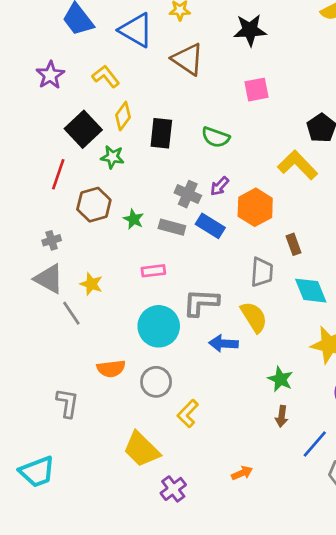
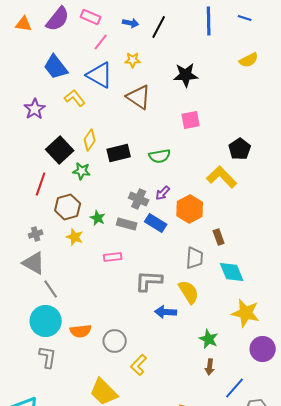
yellow L-shape: (106, 76) -> (75, 98), moved
black rectangle: (161, 133) -> (119, 153), turned 70
green semicircle: (216, 137) -> (160, 156), turned -30
yellow star: (91, 284) -> (75, 237), moved
cyan circle: (159, 326) -> (46, 321), moved

